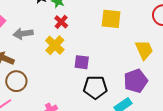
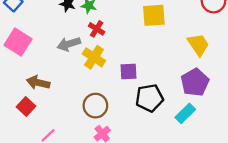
gray arrow: (23, 34) -> (69, 44), moved
brown circle: (16, 81) -> (95, 106), moved

